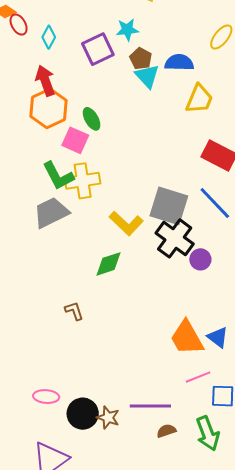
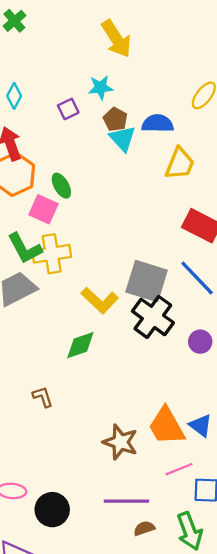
purple square: (98, 49) -> (68, 109), size x0.6
purple circle: (200, 259) -> (200, 342), moved
brown star: (108, 418) -> (120, 442), moved, size x1.4

